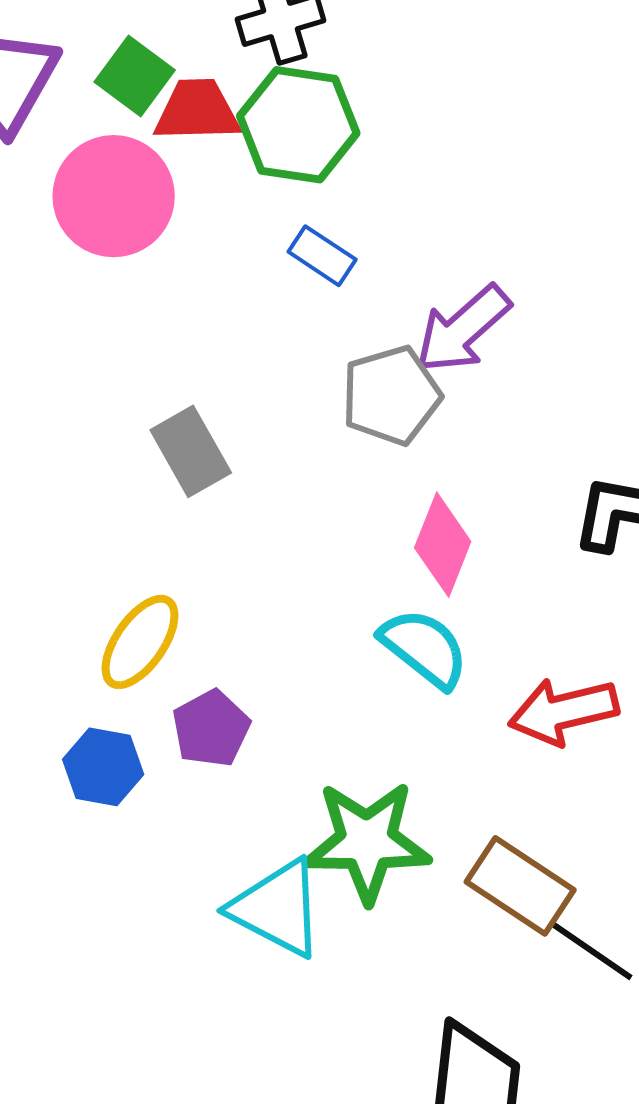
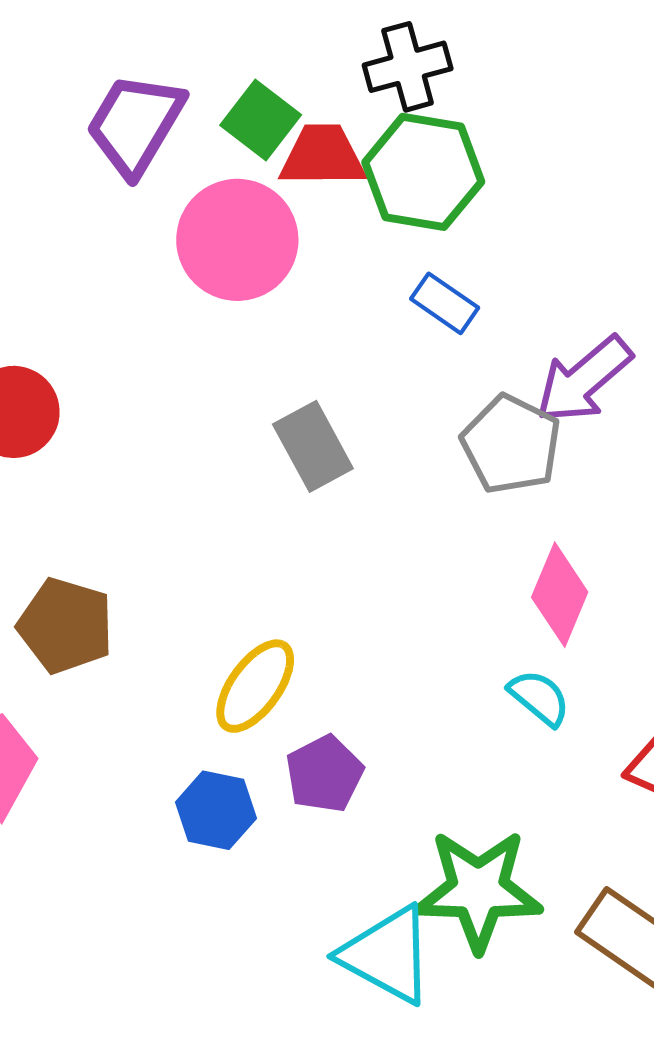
gray pentagon: (391, 395) -> (511, 444), turned -30
gray rectangle: (191, 451) -> (313, 446), moved
cyan semicircle: (424, 648) -> (539, 698), size x0.7

